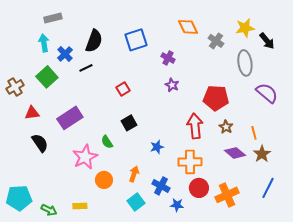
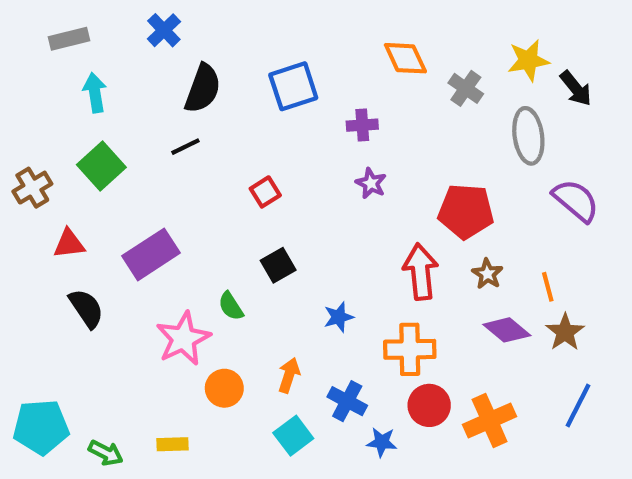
gray rectangle: (53, 18) -> (69, 39), moved
blue cross: (65, 54) -> (164, 30), moved
purple cross: (168, 58) -> (362, 125), turned -32

